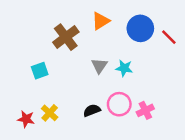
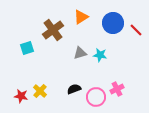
gray triangle: (99, 66) -> (80, 53), turned 40
cyan square: (40, 71) -> (27, 48), moved
pink circle: (119, 104) -> (96, 97), moved

